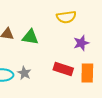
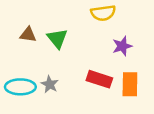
green triangle: (30, 37) -> (57, 38), turned 42

